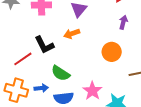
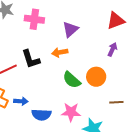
green semicircle: (61, 73) -> (72, 80), moved
pink star: (92, 91) -> (71, 112), turned 30

